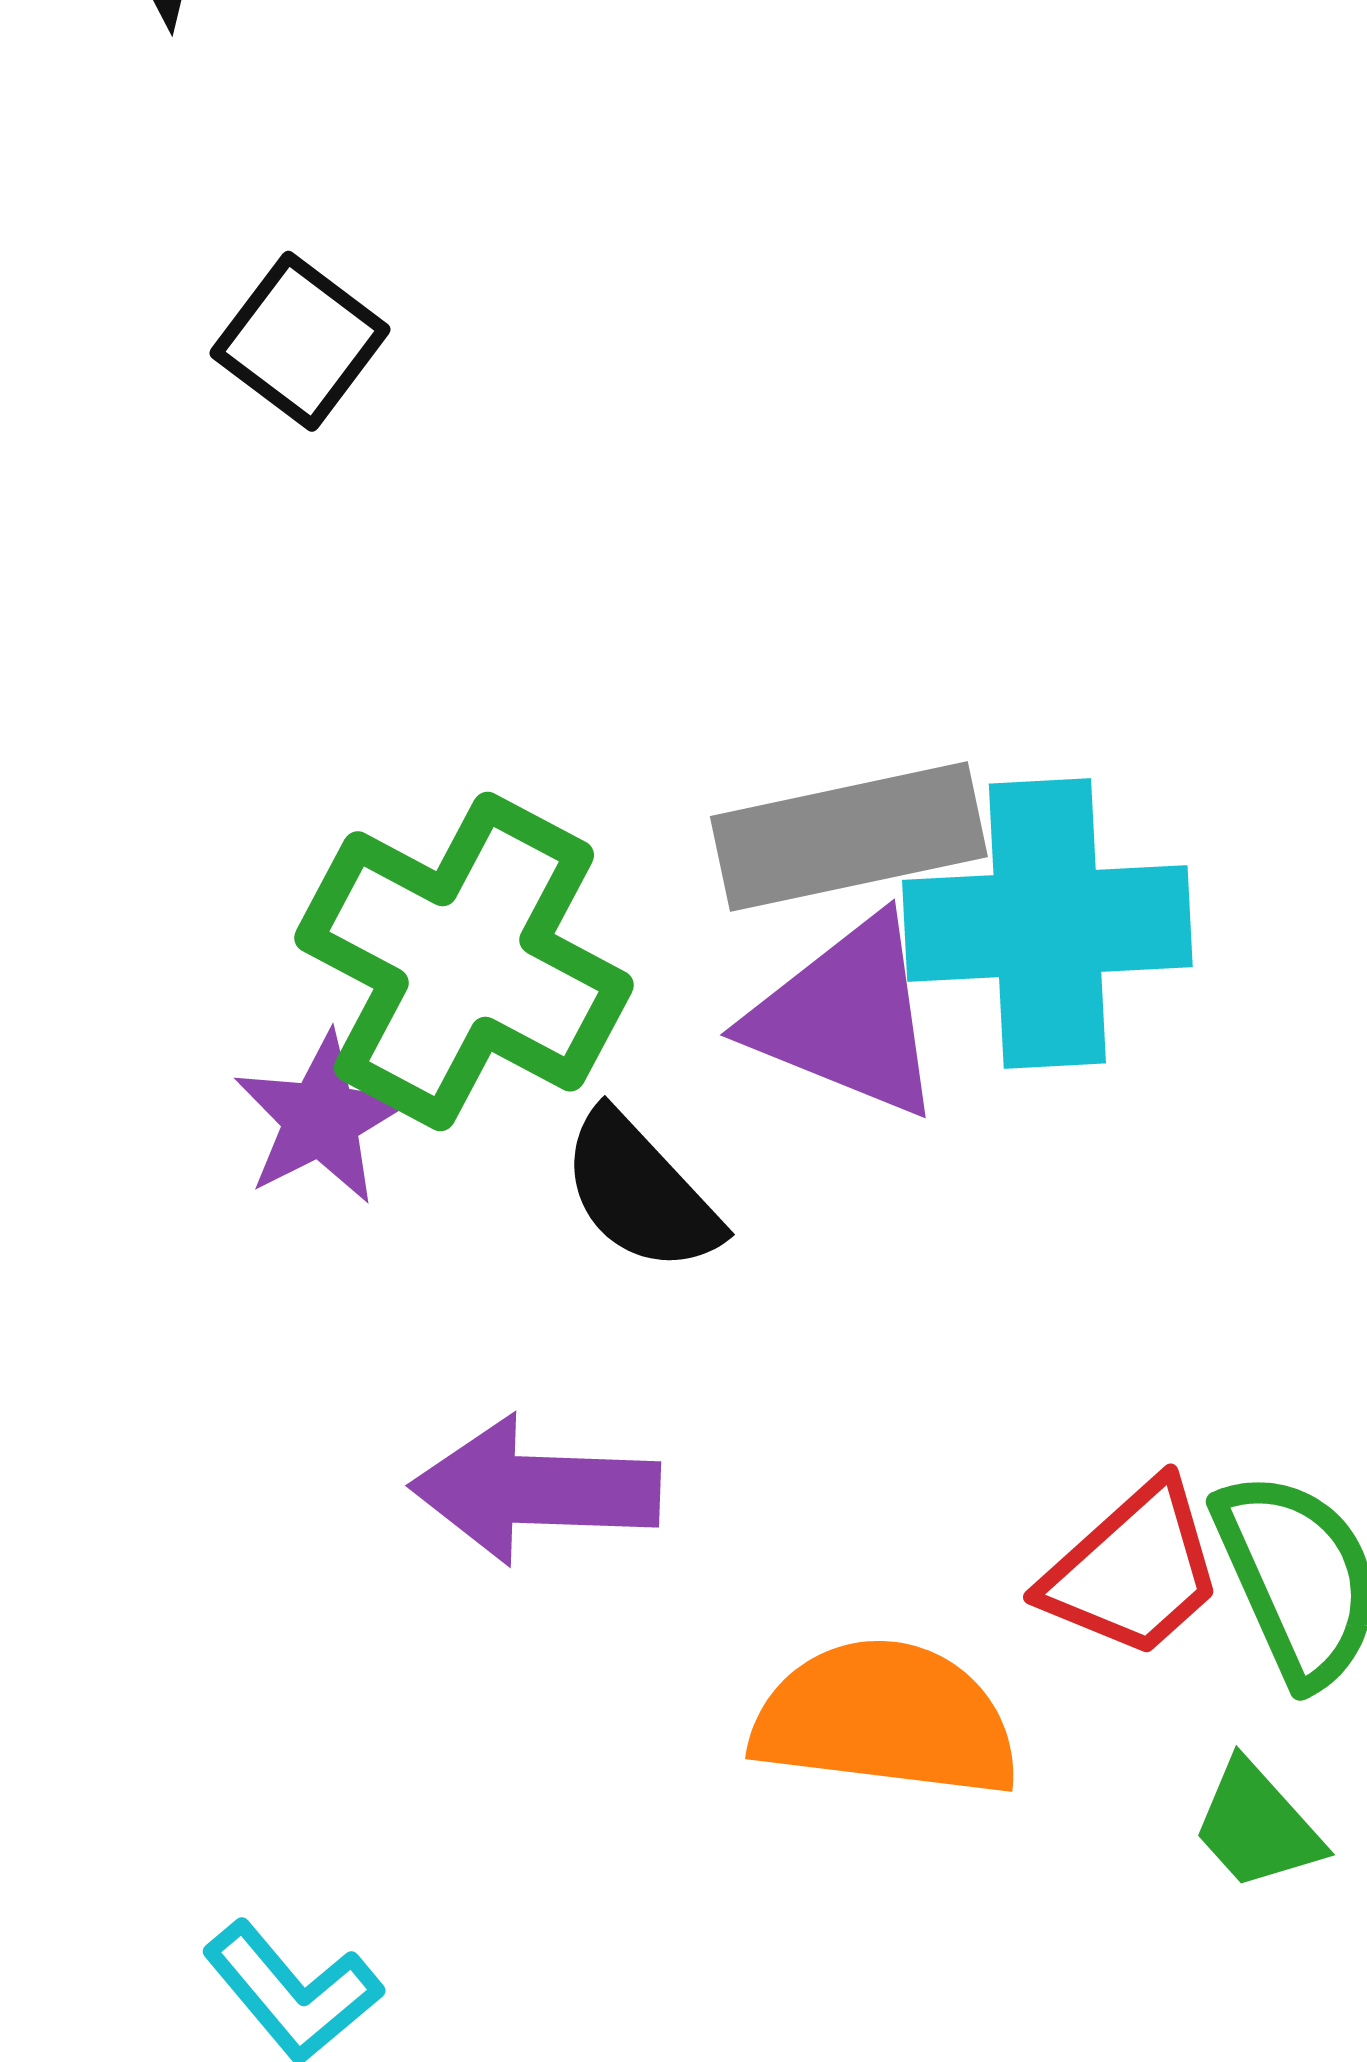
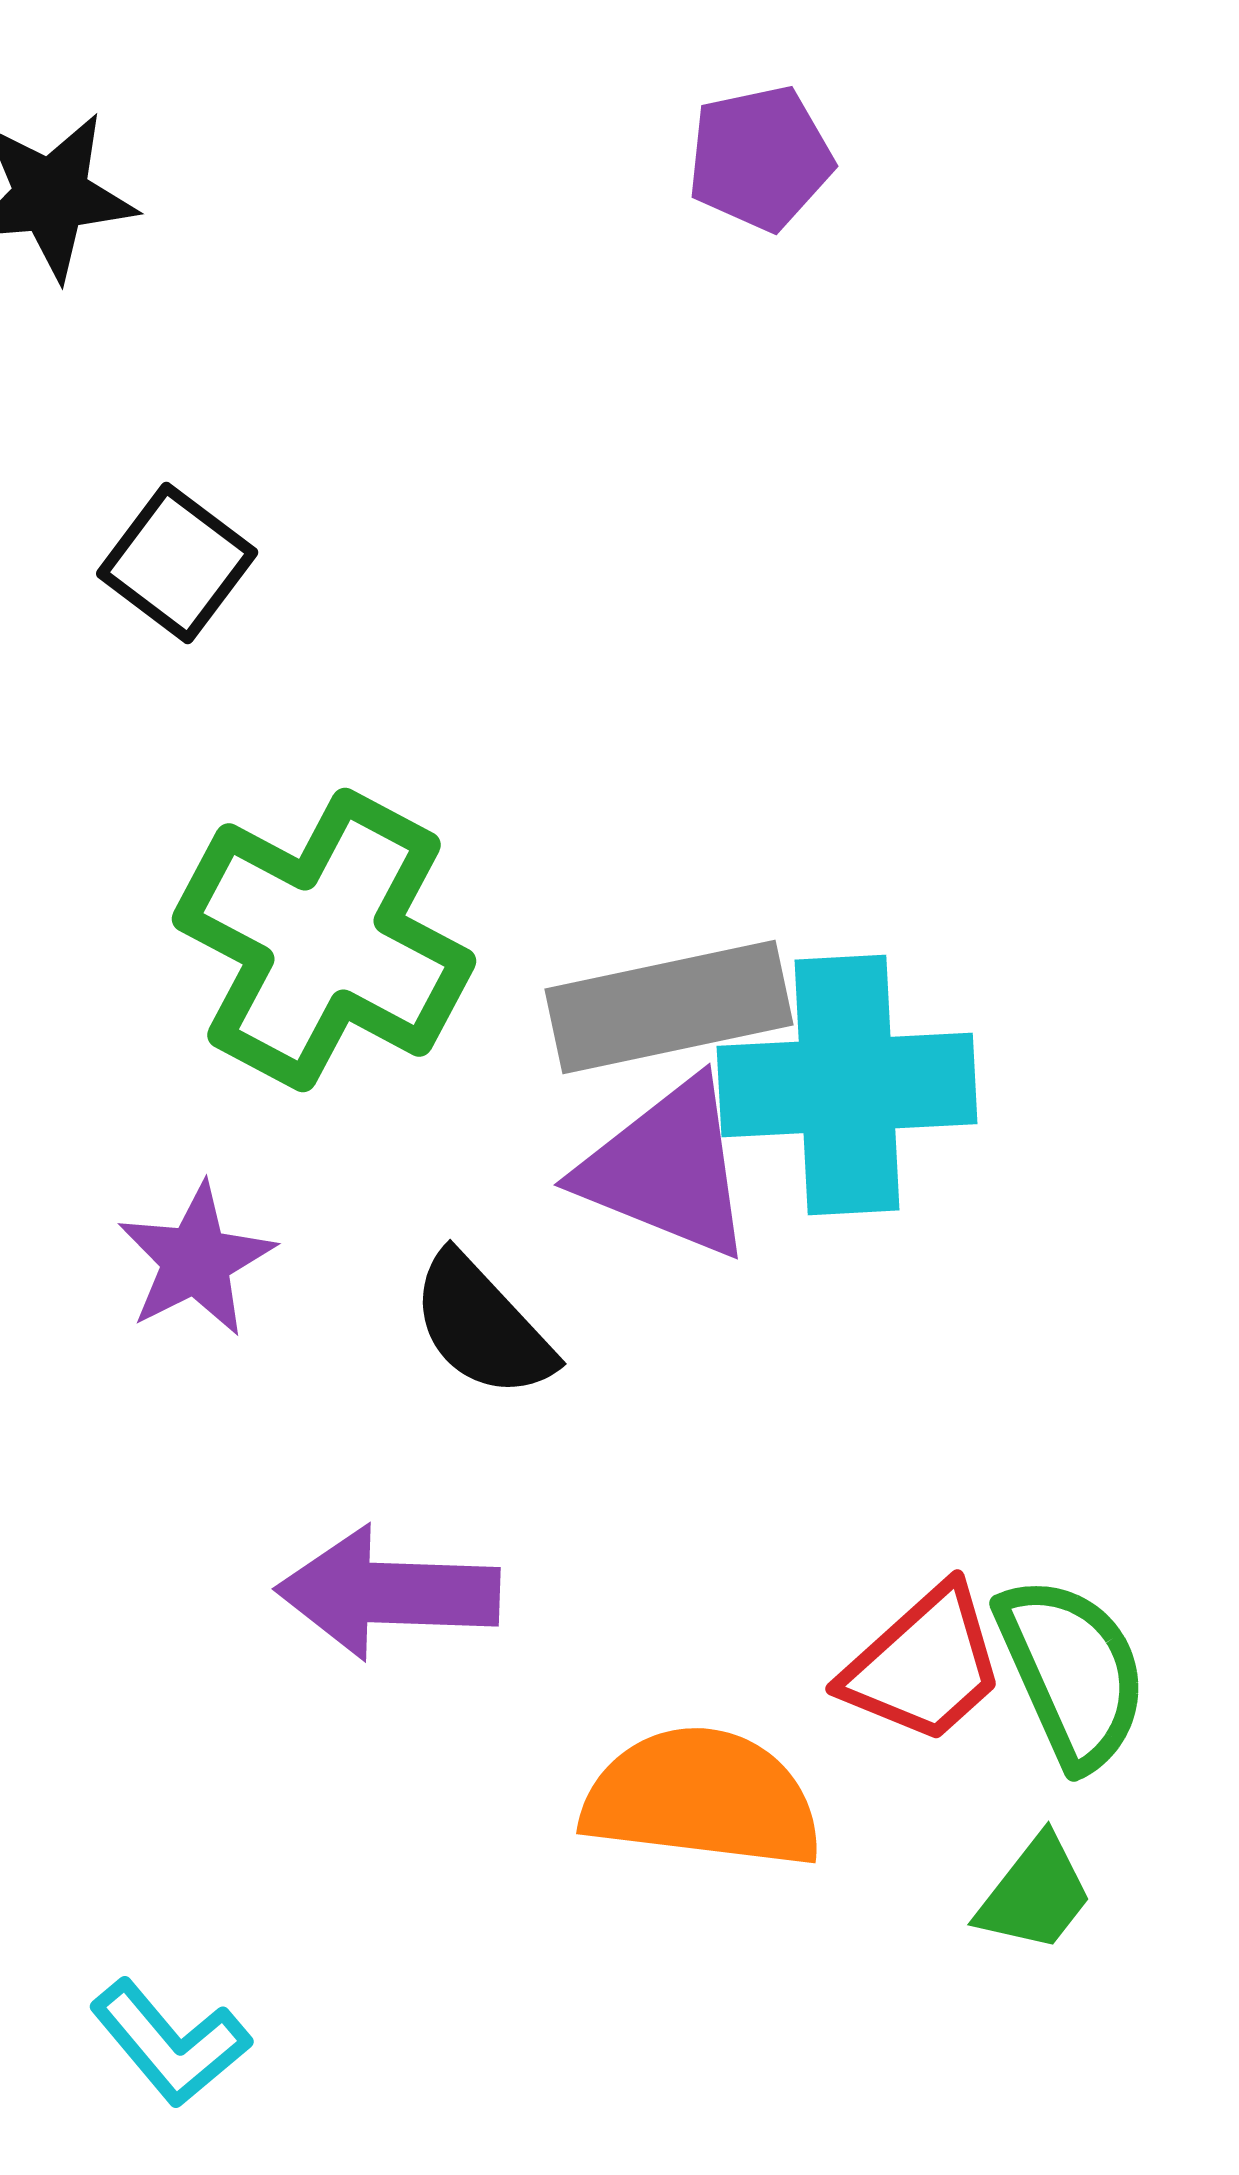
green cross: (464, 961) -> (324, 940), moved
green trapezoid: (1257, 1826) -> (1035, 1894), turned -100

